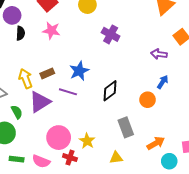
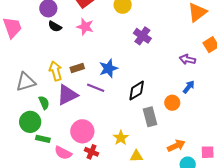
black semicircle: (20, 33) -> (55, 26), turned 112
gray rectangle: (126, 127) -> (150, 117), moved
yellow star: (87, 141) -> (121, 138), moved
green rectangle: (17, 159) -> (43, 139), moved

